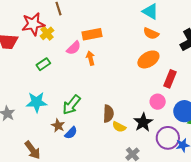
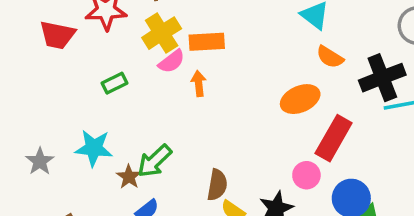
yellow cross: (47, 33) -> (162, 33), moved, size x1.5
orange semicircle: (151, 33) -> (330, 57), moved
red rectangle: (170, 79) -> (334, 138), size x1.4
brown star: (58, 126) -> (129, 177), moved

